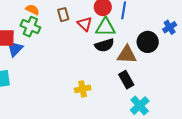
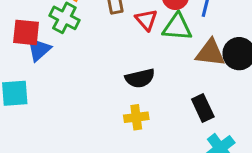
black semicircle: (104, 45) -> (140, 78), moved
brown triangle: (127, 55) -> (210, 53), moved

